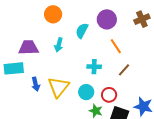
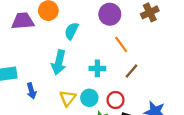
cyan semicircle: (82, 31) -> (71, 31), moved
cyan arrow: (59, 45) -> (59, 62), moved, size x1.5
purple trapezoid: (28, 48) -> (23, 21), moved
yellow triangle: (59, 87) -> (68, 98), moved, size x0.7

